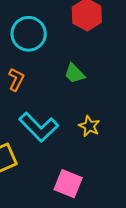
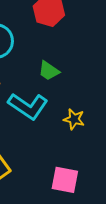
cyan L-shape: (39, 127) -> (28, 106), moved

